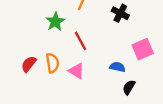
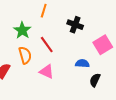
black cross: (120, 13) -> (75, 25), moved
orange semicircle: (52, 63) -> (25, 55), moved

